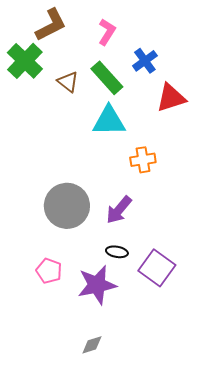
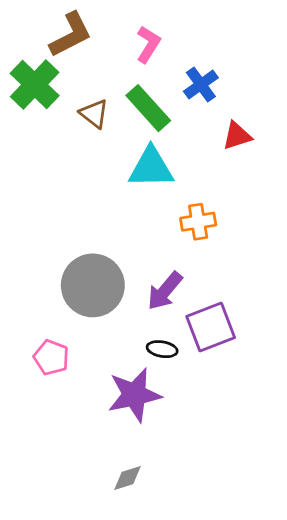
red triangle: (171, 98) -> (237, 136), size x0.7
purple square: (157, 268) -> (211, 327), moved, turned 33
pink pentagon: (49, 271) -> (51, 357), moved

